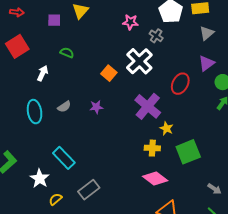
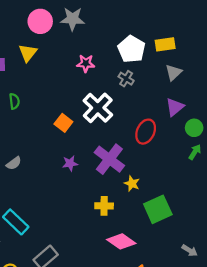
gray cross: (156, 36) -> (126, 79), moved
green semicircle: (67, 53) -> (14, 101), turned 64
purple star: (96, 107) -> (70, 163), moved
yellow cross: (152, 148) -> (104, 206), moved

